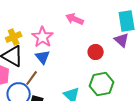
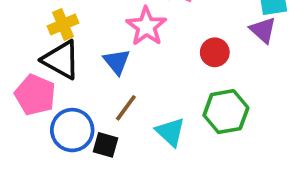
pink star: (43, 37) -> (146, 26), moved
brown line: (32, 78) -> (126, 108), moved

